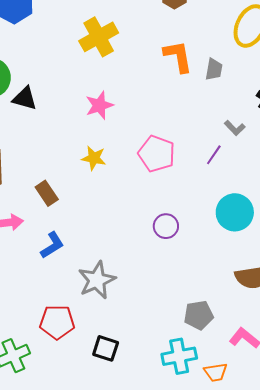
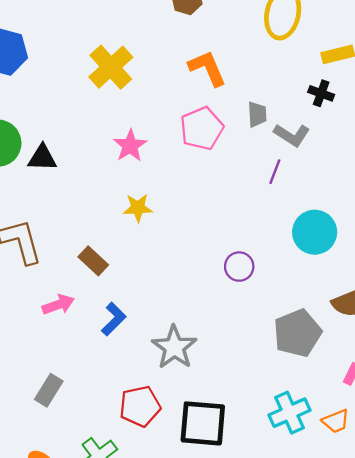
gray trapezoid: (214, 69) -> (257, 114), moved
gray L-shape: (235, 128) -> (292, 135), size x1.4
pink pentagon: (157, 154) -> (202, 128), moved, turned -30
gray pentagon: (199, 315) -> (297, 333), moved, size x1.4
black square: (106, 348) -> (203, 423), size x1.6

